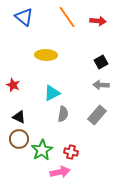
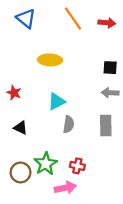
black square: (101, 62) -> (110, 68), turned 32
gray rectangle: (97, 115) -> (106, 125), turned -42
brown circle: (19, 139) -> (21, 172), moved

